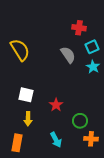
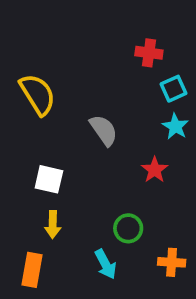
gray semicircle: (68, 55) -> (104, 130), moved
red star: (56, 105) -> (155, 170), moved
green circle: (80, 121) -> (128, 228), moved

